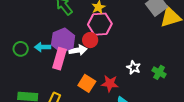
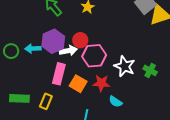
pink hexagon: (100, 24) -> (94, 56), moved
pink rectangle: (60, 59) -> (59, 74), moved
white star: (134, 67) -> (125, 66), size x1.5

